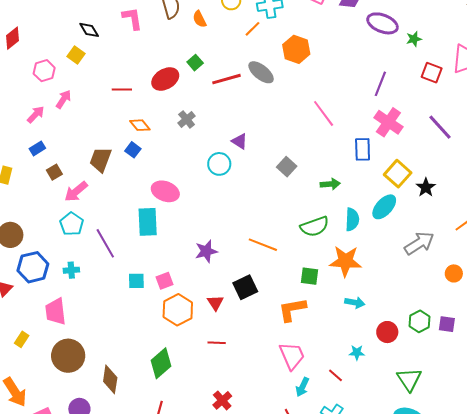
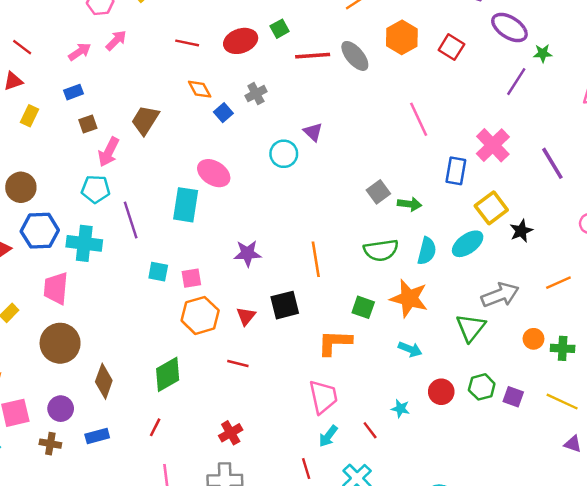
red square: (432, 73) -> (451, 47), moved
purple line: (380, 84) -> (516, 82), moved
blue square: (133, 150) -> (223, 113), moved
gray square: (287, 167) -> (378, 192), moved
pink arrow: (76, 192) -> (109, 152), turned -35
cyan pentagon: (72, 224) -> (96, 189), turned 30
orange line: (263, 245) -> (316, 259), turned 48
cyan cross: (71, 270) -> (84, 243), size x1.8
green triangle: (409, 379) -> (471, 328), moved

